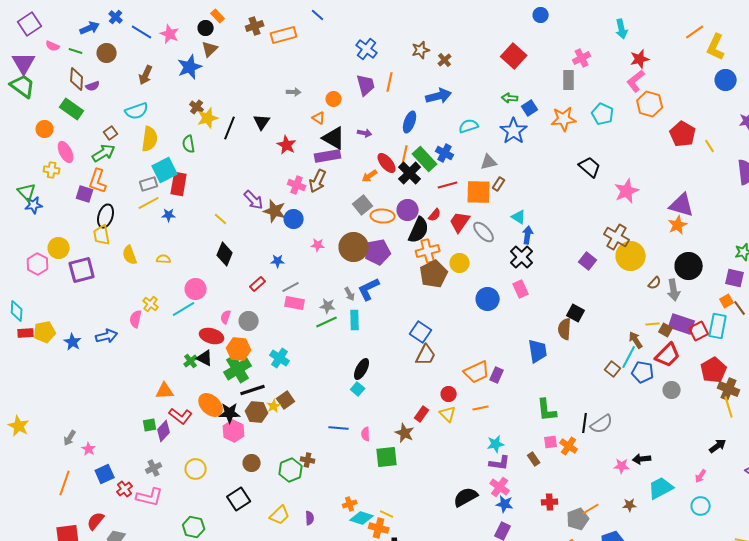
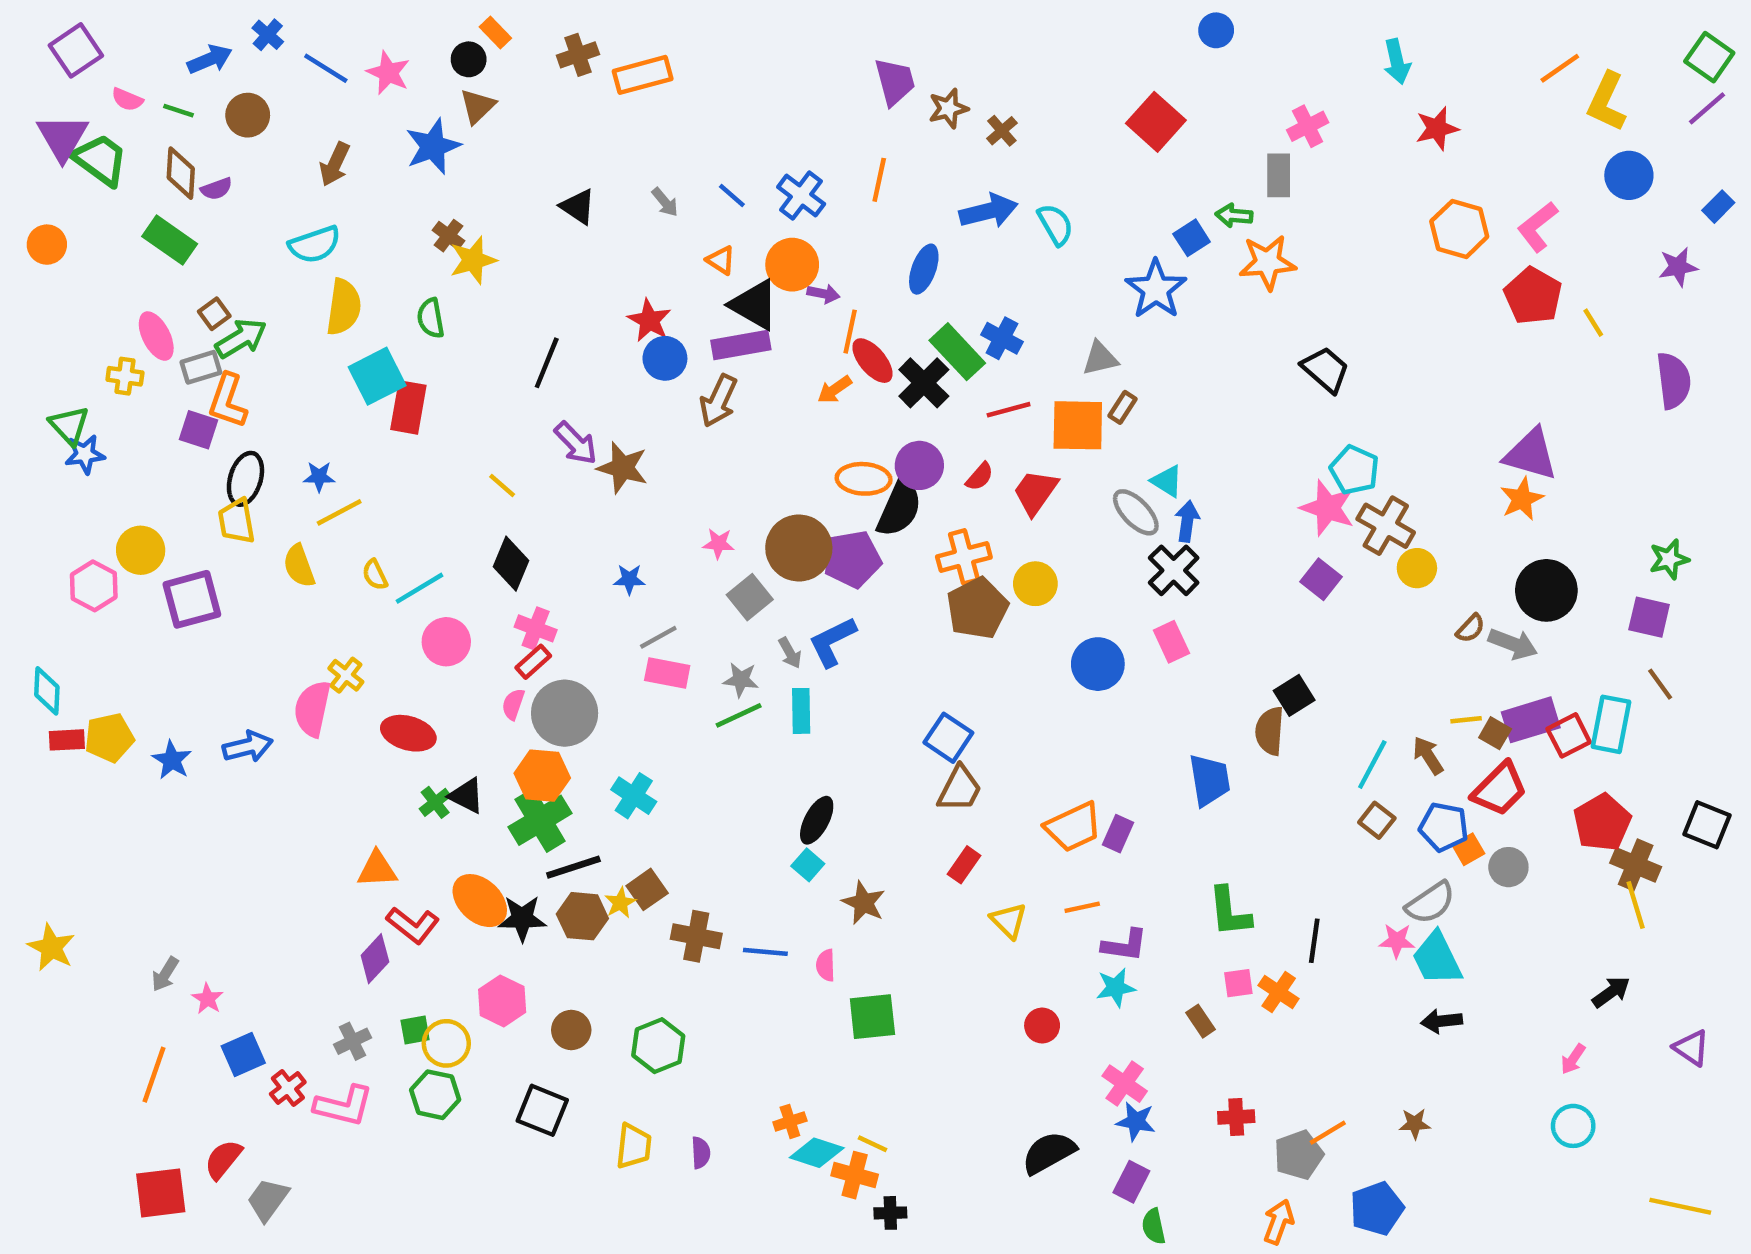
blue line: (318, 15) -> (732, 195), moved
blue cross: (367, 49) -> (801, 195), moved
pink L-shape: (636, 81) -> (1537, 227), moved
purple trapezoid: (366, 85) -> (895, 82), moved
green trapezoid: (23, 86) -> (100, 160), moved
gray arrow: (294, 92) -> (665, 202), turned 48
green arrow: (510, 98) -> (1234, 216), moved
orange circle: (334, 99) -> (792, 265), moved, size x1.5
cyan pentagon: (603, 114) -> (1354, 470), moved
black triangle: (262, 122) -> (578, 207), moved, turned -30
cyan semicircle: (469, 126) -> (1055, 224), moved, turned 78
black line: (230, 128) -> (547, 363), moved
orange circle: (45, 129) -> (47, 245), moved
brown square: (111, 133) -> (214, 314), moved
orange line: (405, 155) -> (850, 332), moved
gray rectangle: (149, 184) -> (201, 367), moved
pink cross: (297, 185) -> (536, 628), moved
pink star: (627, 191) -> (1328, 508), moved, turned -30
yellow line: (149, 203) -> (339, 512), moved
gray square: (363, 205) -> (750, 597), moved
blue star: (169, 215) -> (319, 477), moved
blue circle: (294, 219) -> (665, 358), moved
black semicircle: (419, 230) -> (899, 508), moved
gray ellipse: (484, 232) -> (1136, 512), moved
yellow circle: (631, 256) -> (1417, 568), size x0.6
yellow semicircle: (164, 259) -> (375, 575), turned -120
red rectangle: (258, 284) -> (533, 662), moved
gray arrow: (674, 290) -> (1513, 644), turned -60
orange square: (727, 301) -> (1468, 849), moved
cyan line: (184, 309) -> (420, 588), moved
black square: (576, 313) -> (1294, 695), turned 30
pink semicircle: (136, 319) -> (312, 709), size x1.4
gray circle: (249, 321) -> (565, 713), size x1.5
purple rectangle: (682, 324) -> (1531, 720), turned -35
red ellipse: (212, 336) -> (408, 733), moved
cyan line: (629, 357) -> (1372, 764), moved
red circle: (449, 394) -> (1042, 1026), moved
red rectangle: (422, 414) -> (964, 865), moved
gray semicircle: (602, 424) -> (1430, 903), moved
green square: (150, 425) -> (415, 1030), moved
pink hexagon: (234, 431) -> (502, 1001), moved
brown star: (405, 433) -> (864, 903), moved
brown cross: (308, 460) -> (696, 936), moved, size x1.5
purple L-shape: (500, 463) -> (1125, 945), moved
pink star: (622, 466) -> (1397, 941), moved
cyan trapezoid: (661, 488) -> (1437, 959), moved, turned -88
black semicircle: (466, 497) -> (1049, 1153), moved
black square: (239, 499) -> (542, 1110), turned -35
yellow trapezoid: (280, 515) -> (634, 1146), turned -40
green hexagon: (194, 527) -> (435, 1095), moved

